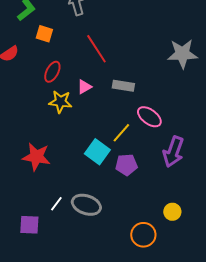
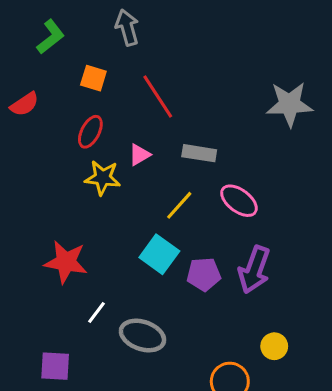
orange square: (44, 34) -> (93, 78), moved
yellow line: (121, 133) -> (179, 205), moved
purple arrow: (173, 152) -> (254, 270), moved
white line: (56, 204) -> (97, 313), moved

